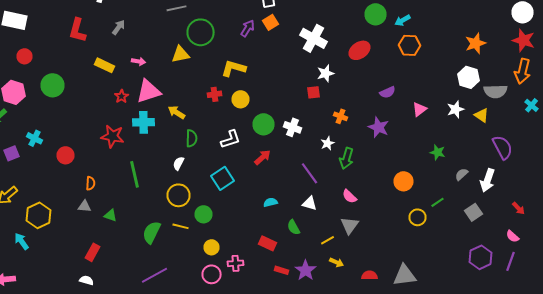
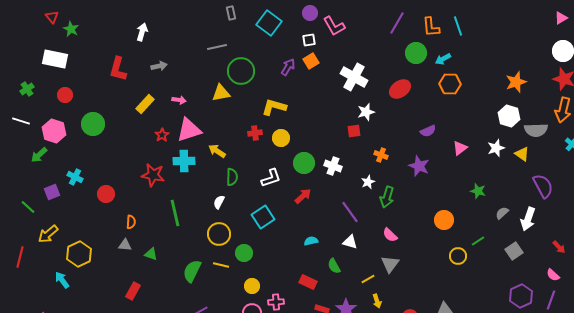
gray arrow: (118, 27) -> (159, 66), turned 42
yellow rectangle: (104, 65) -> (145, 104), turned -72
yellow arrow: (336, 262) -> (377, 301), turned 48

